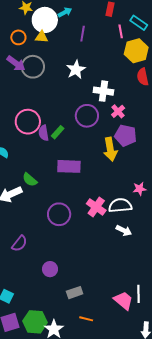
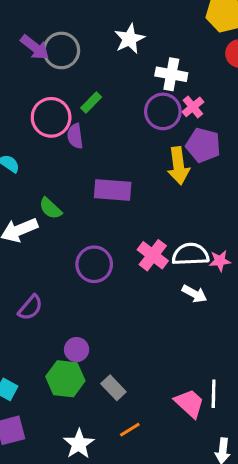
purple arrow: (16, 63) -> (35, 47), moved
gray circle: (33, 67) -> (61, 50), moved
purple circle: (87, 116) -> (163, 111), moved
green rectangle: (58, 132) -> (91, 102), moved
pink star: (140, 189) -> (220, 261), moved
gray rectangle: (75, 293) -> (113, 388), turned 63
orange line: (86, 319) -> (130, 430), turned -48
green hexagon: (35, 322) -> (65, 379), moved

